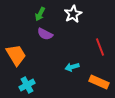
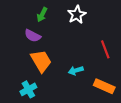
purple semicircle: (45, 34) -> (33, 36), moved
orange trapezoid: (16, 55) -> (41, 61), moved

